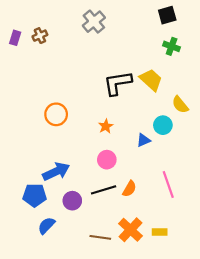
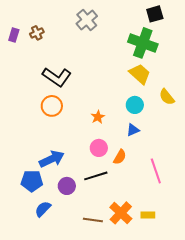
green cross: (172, 46) -> (143, 43), moved, size x1.8
black L-shape: (118, 83) -> (57, 77), moved, turned -136
cyan circle: (163, 125) -> (135, 105), moved
orange semicircle: (129, 189) -> (120, 157), moved

